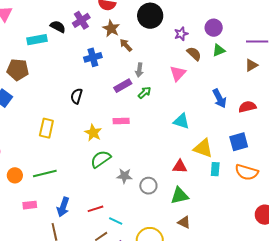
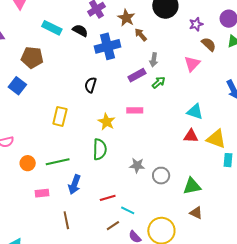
black semicircle: (58, 27) -> (80, 31), moved
cyan rectangle: (37, 40) -> (52, 28), turned 36
blue cross: (93, 57) -> (108, 46), size x1.4
green semicircle: (101, 159) -> (100, 149), moved, turned 125
red triangle: (180, 167) -> (191, 136), moved
blue arrow: (63, 207) -> (74, 184), moved

